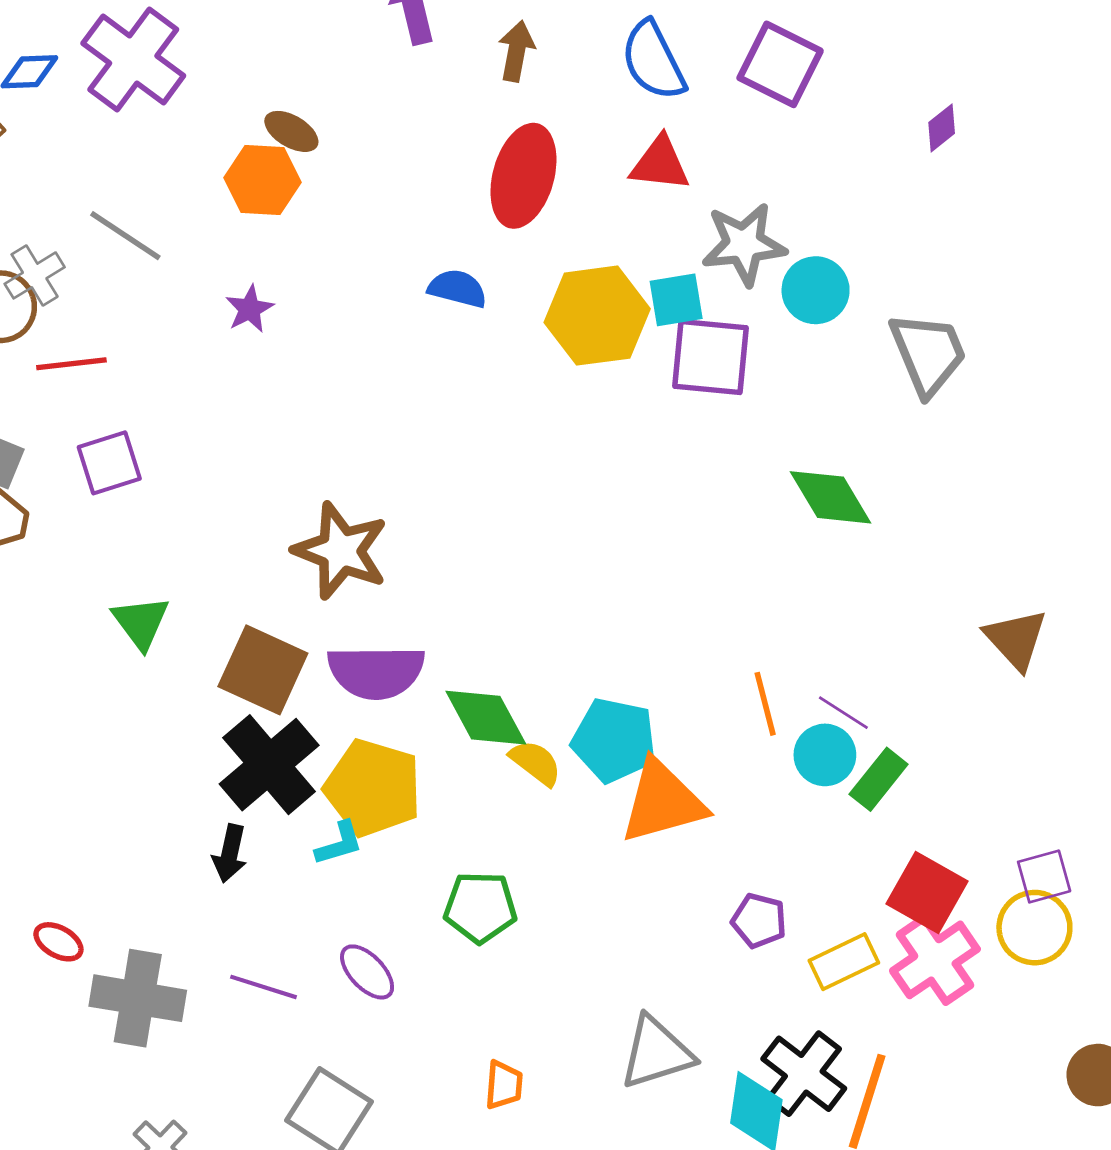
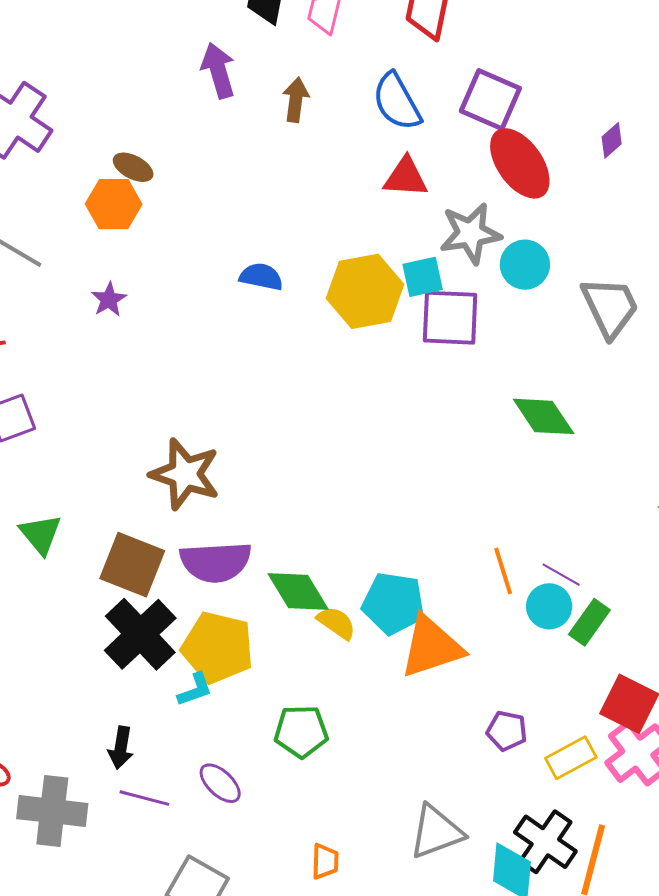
red ellipse: (523, 176) -> (520, 163), moved, turned -48
black arrow: (230, 853) -> (121, 748), moved

